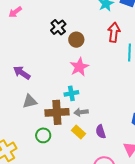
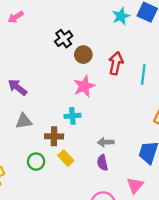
red arrow: (114, 32) -> (116, 63), moved
brown cross: (57, 112) -> (54, 136), size x0.7
gray arrow: (81, 112) -> (106, 142), moved
yellow rectangle: (79, 132) -> (66, 158), moved

